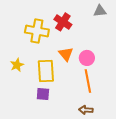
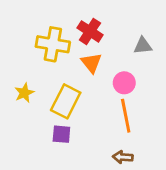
gray triangle: (100, 11) -> (143, 46), moved
orange triangle: (66, 54) -> (91, 63), moved
yellow rectangle: (46, 71) -> (66, 101), turned 30

